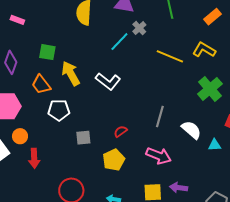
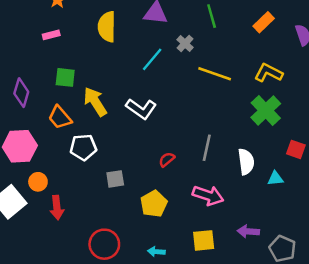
pink rectangle: (17, 20) -> (51, 35), moved, turned -32
gray cross: (139, 28) -> (185, 43), moved
yellow L-shape: (204, 50) -> (268, 73), moved
white semicircle: (191, 130) -> (246, 162), turned 45
red semicircle: (121, 131) -> (167, 159), moved
purple arrow: (179, 188) -> (248, 231), moved

